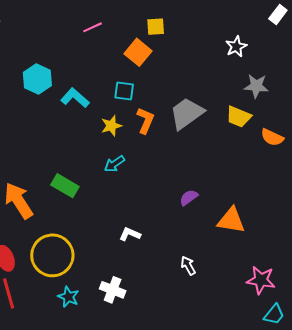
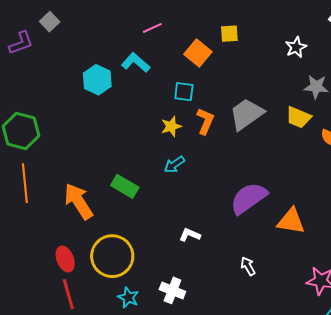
yellow square: (156, 27) -> (229, 34), moved
cyan L-shape: (75, 98) -> (136, 63), moved
purple semicircle: (189, 197) -> (249, 198), size x2.0

